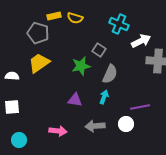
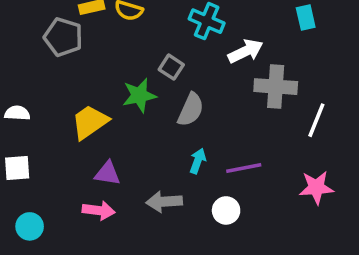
yellow trapezoid: (39, 63) -> (90, 122), moved
cyan arrow: (104, 97) -> (198, 161), moved
purple triangle: (75, 100) -> (107, 173), moved
white circle: (126, 124) -> (226, 210), moved

